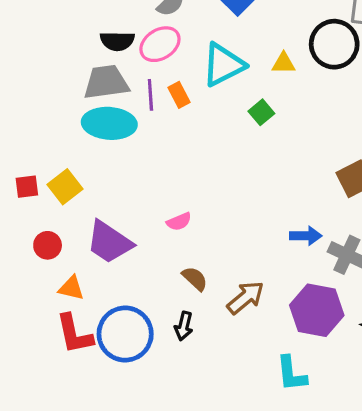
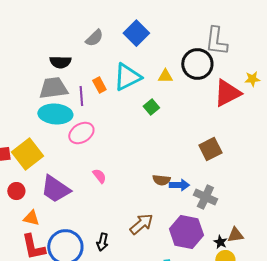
pink ellipse: (160, 44) -> (81, 133), moved
orange rectangle: (179, 95) -> (99, 85), moved
yellow square: (65, 187) -> (27, 154), size x1.4
pink semicircle: (179, 222) -> (99, 176), turned -105
brown semicircle: (195, 279) -> (161, 180), moved, turned 144

